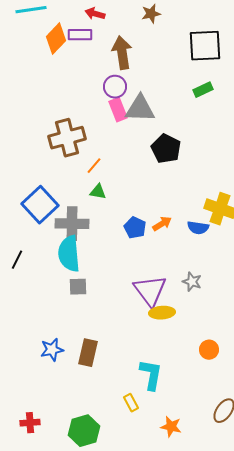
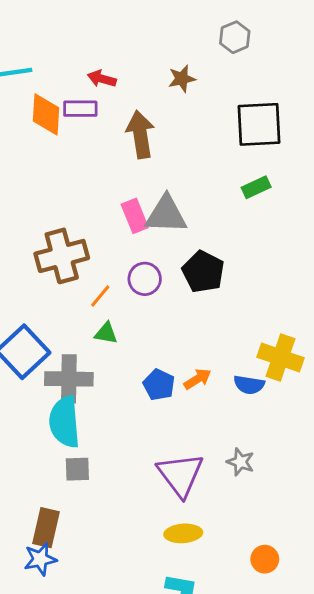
orange diamond: (56, 39) -> (46, 114), turned -40
purple circle: (115, 87) -> (145, 279), moved
yellow ellipse: (162, 313) -> (183, 533), moved
brown rectangle: (88, 353) -> (46, 528), moved

